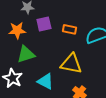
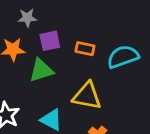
green triangle: (26, 54) -> (41, 70), moved

